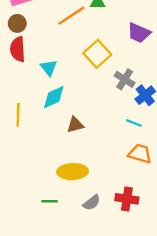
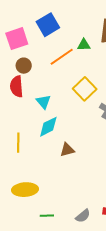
brown circle: (17, 23) -> (24, 66), moved
yellow ellipse: (73, 172) -> (25, 190), moved

